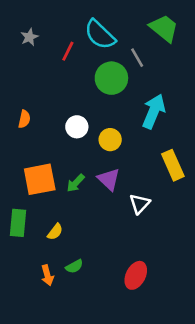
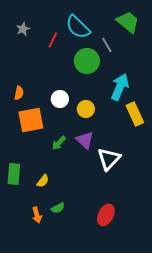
yellow rectangle: (173, 165) -> (135, 114), moved
orange square: (40, 179) -> (31, 120), moved
white triangle: (140, 204) -> (109, 159), size x1.4

